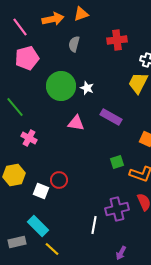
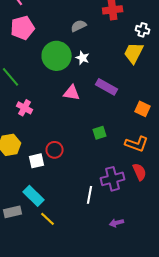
gray semicircle: (74, 44) -> (79, 26), moved, turned 49
green square: (117, 162) -> (100, 133), moved
white square: (41, 191) -> (37, 161), turned -35
purple arrow: (121, 253) -> (117, 223), turned 48

